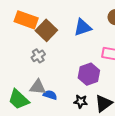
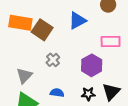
gray cross: (38, 56) -> (53, 60), moved
gray triangle: (38, 87) -> (24, 76), moved, turned -42

